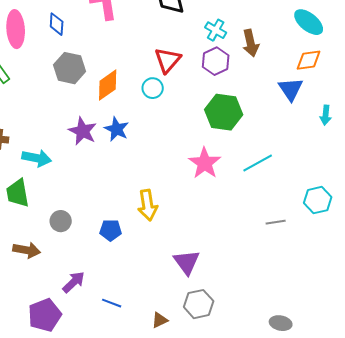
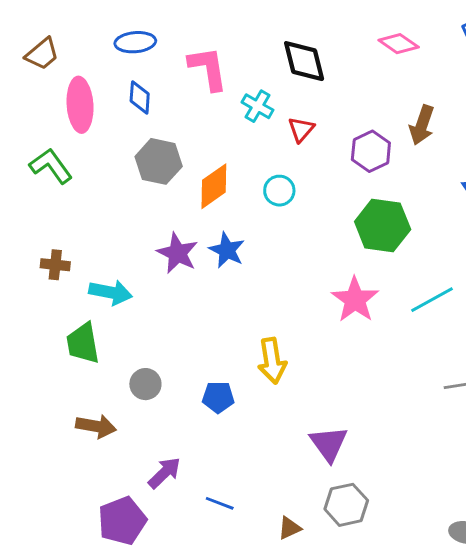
cyan cross: (216, 30) -> (257, 106), moved
brown arrow: (251, 43) -> (422, 125), turned 32
red triangle: (168, 60) -> (301, 129), moved, size x0.7

